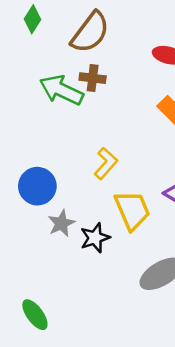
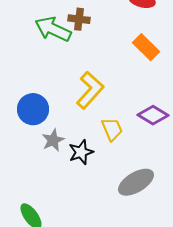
yellow L-shape: (106, 163) -> (90, 90), size x1.4
yellow trapezoid: (132, 210) -> (112, 129), size x0.7

